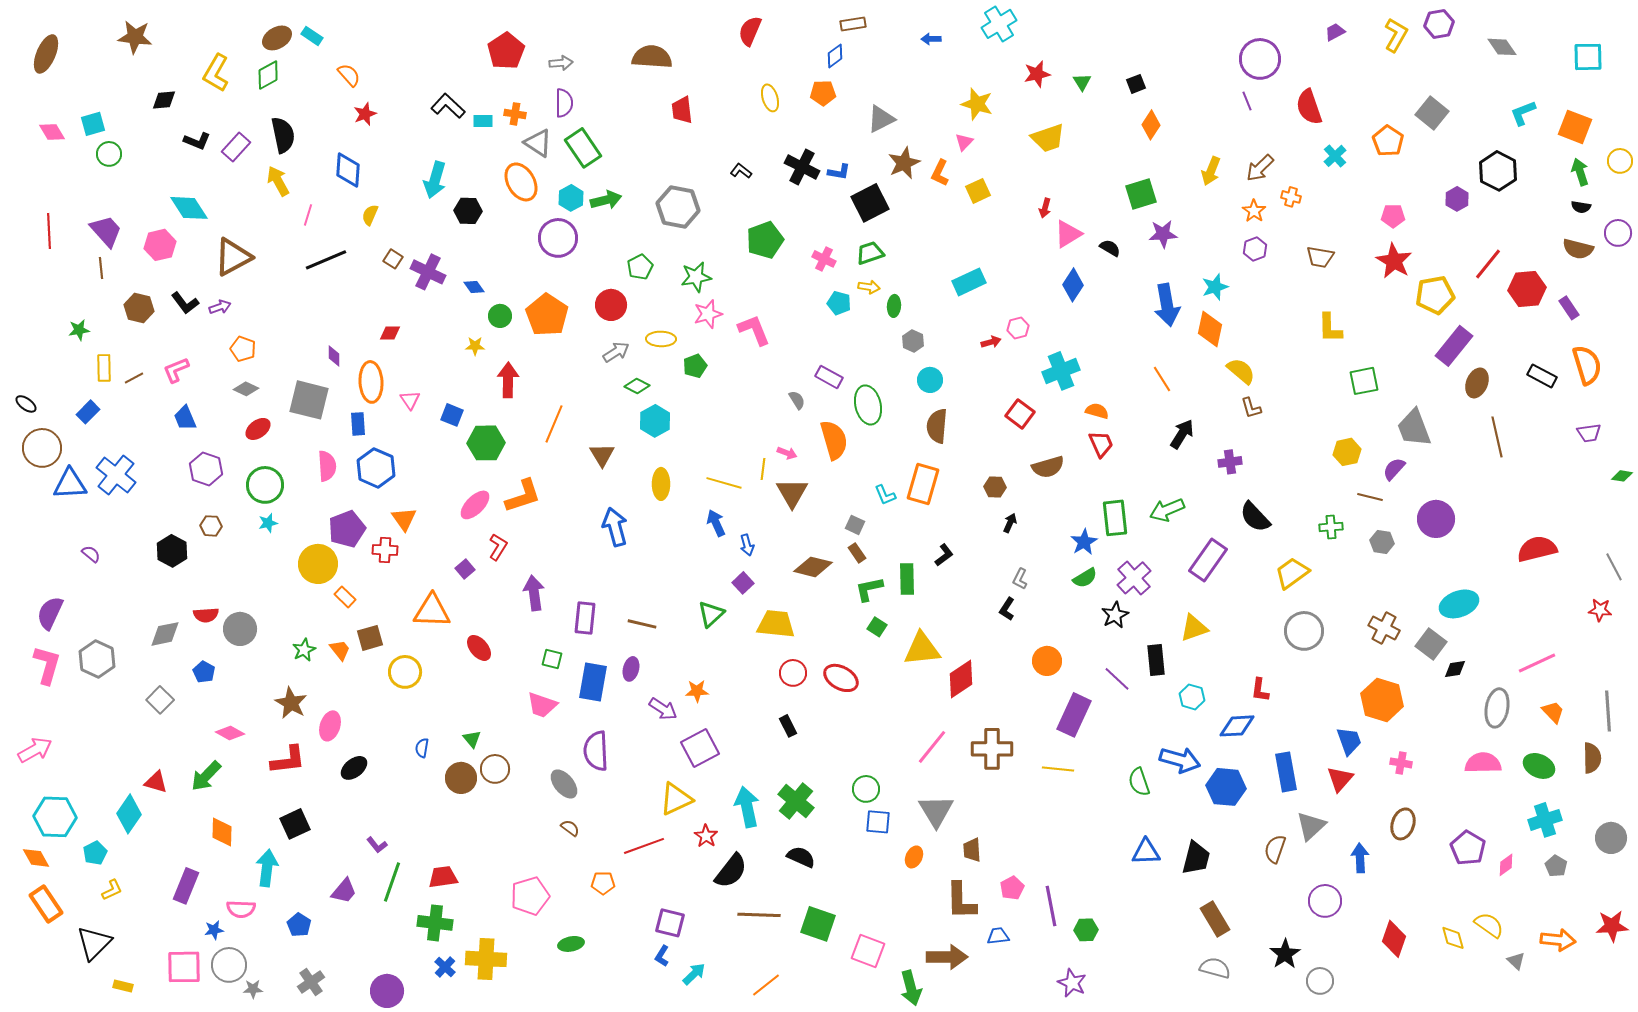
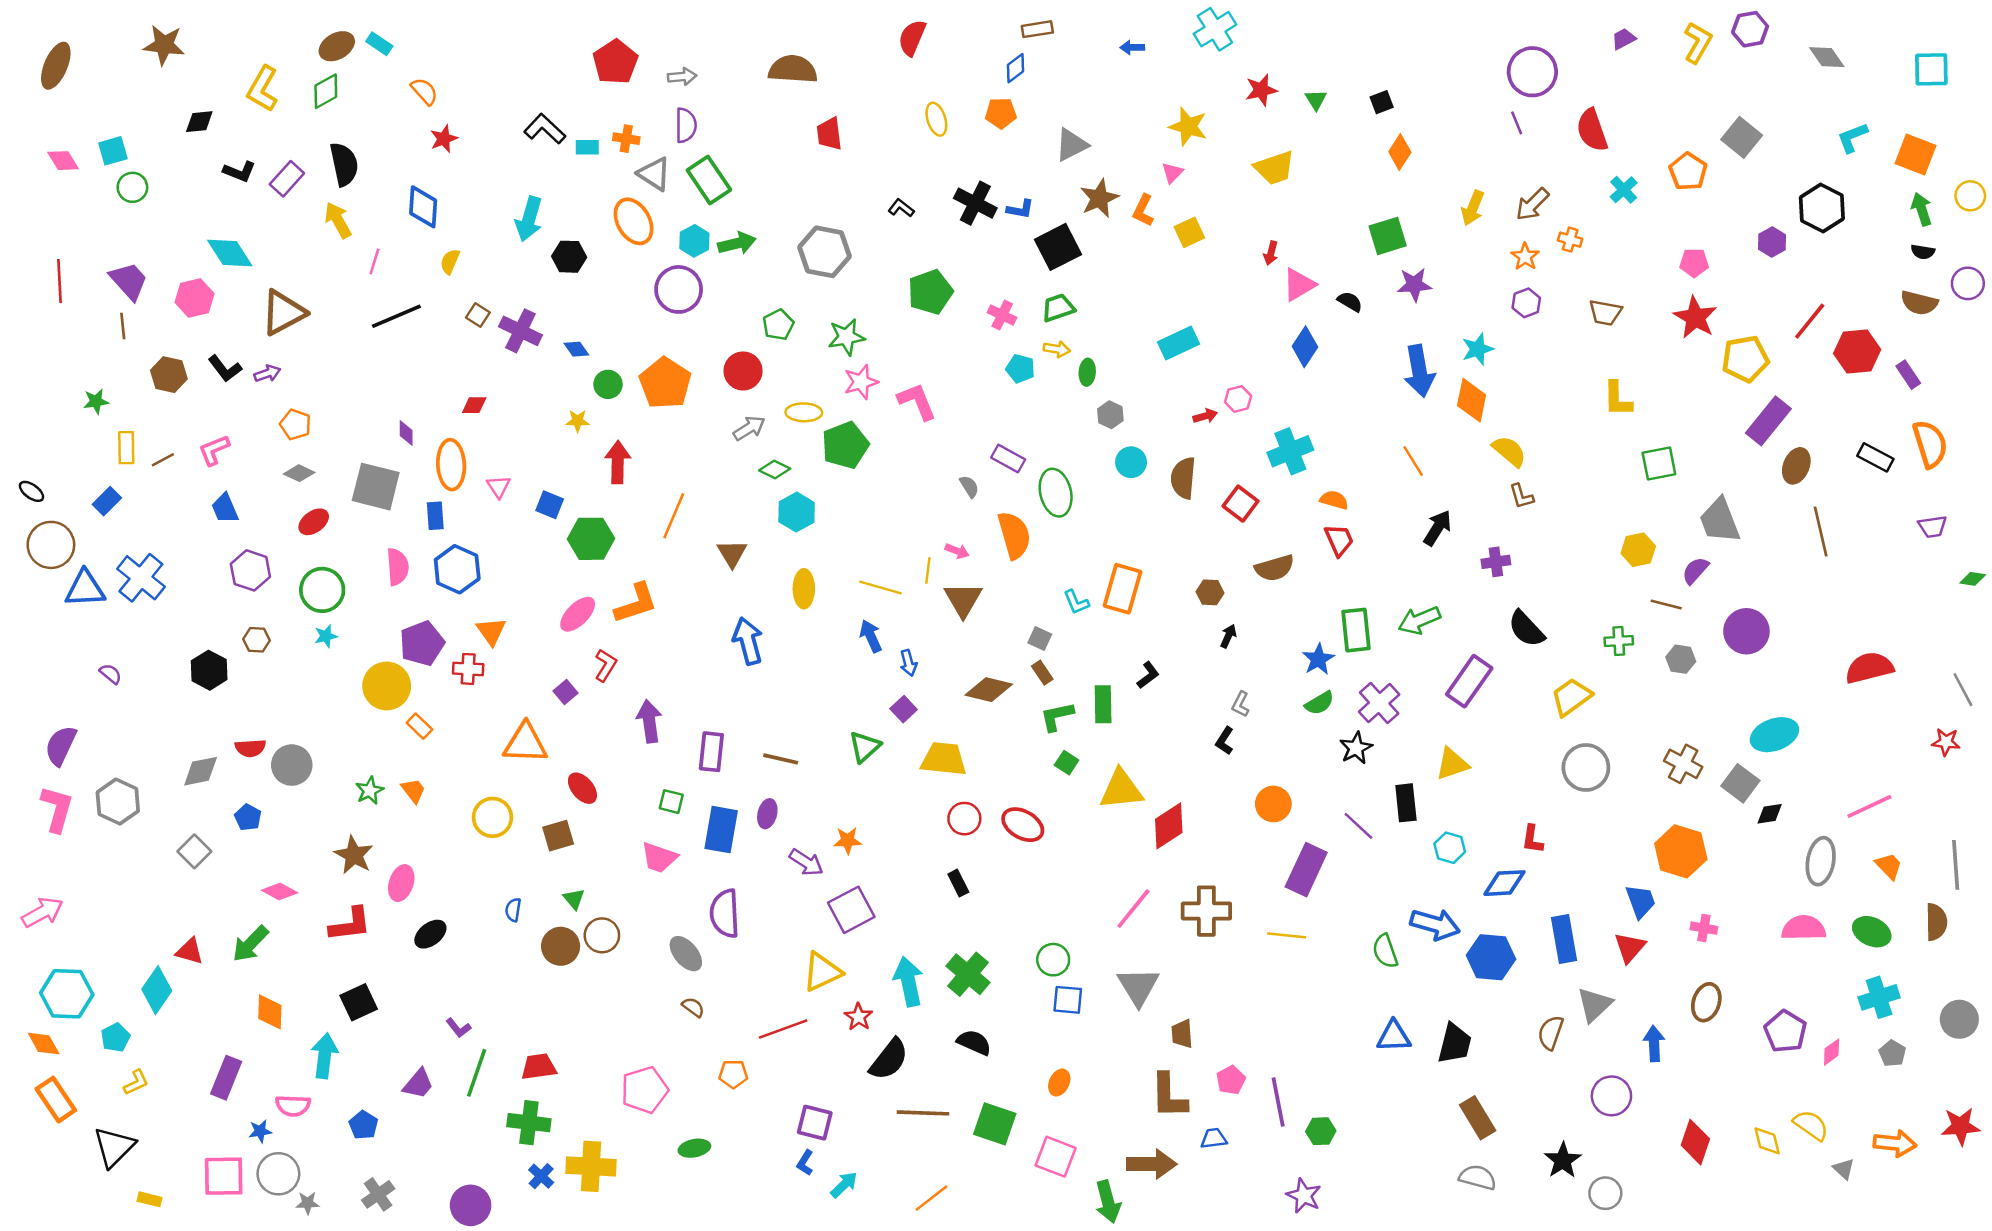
green pentagon: (695, 366) -> (845, 445), size x1.6
brown semicircle: (937, 426) -> (1183, 478), moved
brown square: (370, 638) -> (558, 836), moved
orange ellipse: (914, 857) -> (1059, 1083), moved

